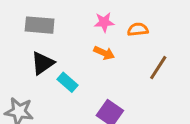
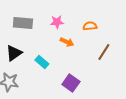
pink star: (104, 22) -> (57, 22), moved
black triangle: (42, 63) -> (14, 53), moved

